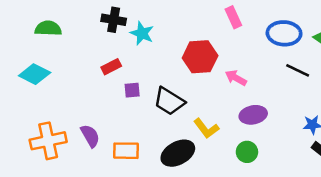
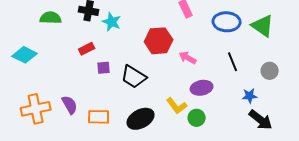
green semicircle: (48, 28) -> (51, 18), moved
black line: (298, 70) -> (233, 62), moved, turned 42
yellow L-shape: (206, 128) -> (177, 106), moved

